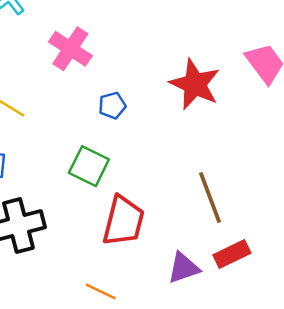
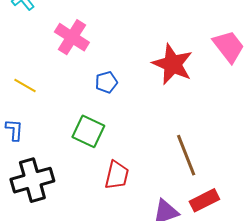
red trapezoid: (123, 221) -> (117, 175), size x0.7

